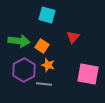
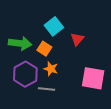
cyan square: (47, 15) -> (54, 26), moved, turned 36

